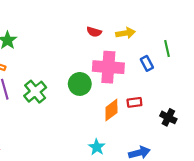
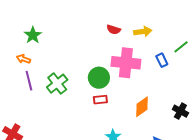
green line: (167, 48) -> (181, 47), turned 63
red rectangle: (134, 102) -> (100, 100), moved
orange diamond: (111, 110) -> (142, 107), moved

